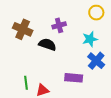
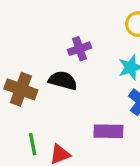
brown cross: (23, 29) -> (21, 89), moved

